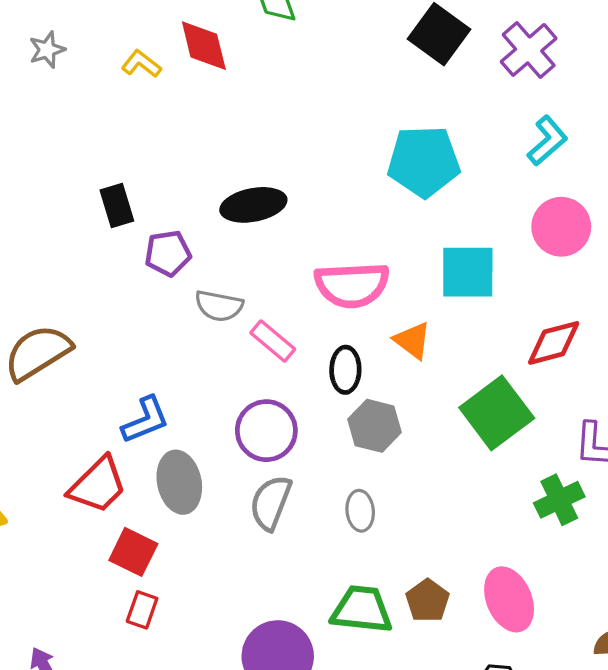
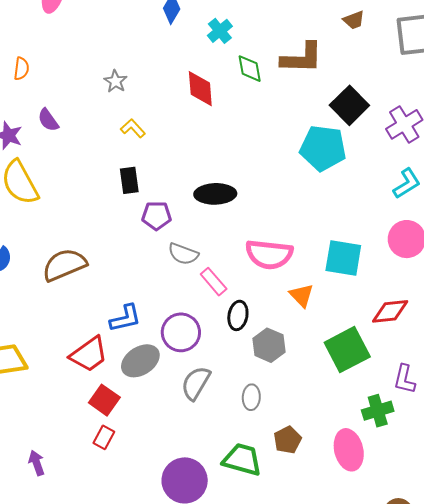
gray star: (47, 50) -> (115, 81), moved, turned -30
yellow L-shape: (141, 64) -> (133, 128), moved
cyan pentagon: (424, 161) -> (323, 148), moved
black ellipse: (345, 370) -> (238, 315), moved
purple circle: (266, 431) -> (181, 332), moved
gray ellipse: (179, 482) -> (140, 361), turned 60
pink ellipse: (509, 599) -> (349, 450), moved
brown pentagon: (427, 601) -> (288, 440), moved

